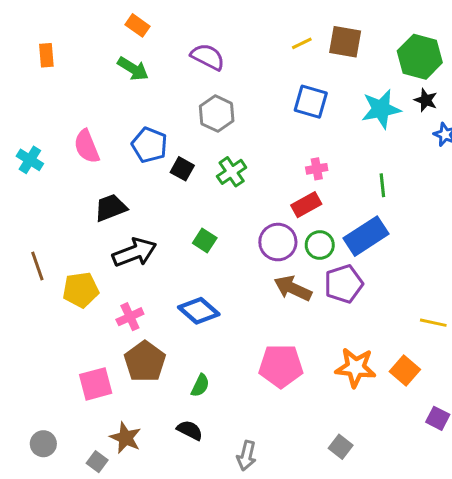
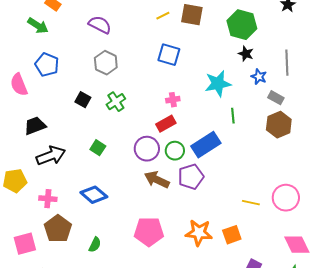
green arrow: (133, 69) -> (38, 26), moved
cyan star: (381, 109) -> (218, 84), moved
blue pentagon: (149, 145) -> (47, 65), moved
green line: (382, 185) -> (233, 116), moved
pink cross: (130, 317) -> (48, 199), turned 30
orange square: (405, 371) -> (232, 235), turned 30

